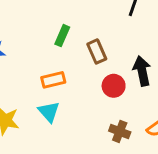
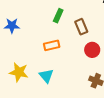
cyan triangle: (49, 112) -> (46, 76), moved

